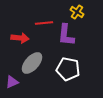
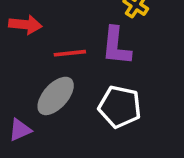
red line: (44, 23) -> (70, 53), moved
red arrow: (20, 38) -> (25, 25), moved

